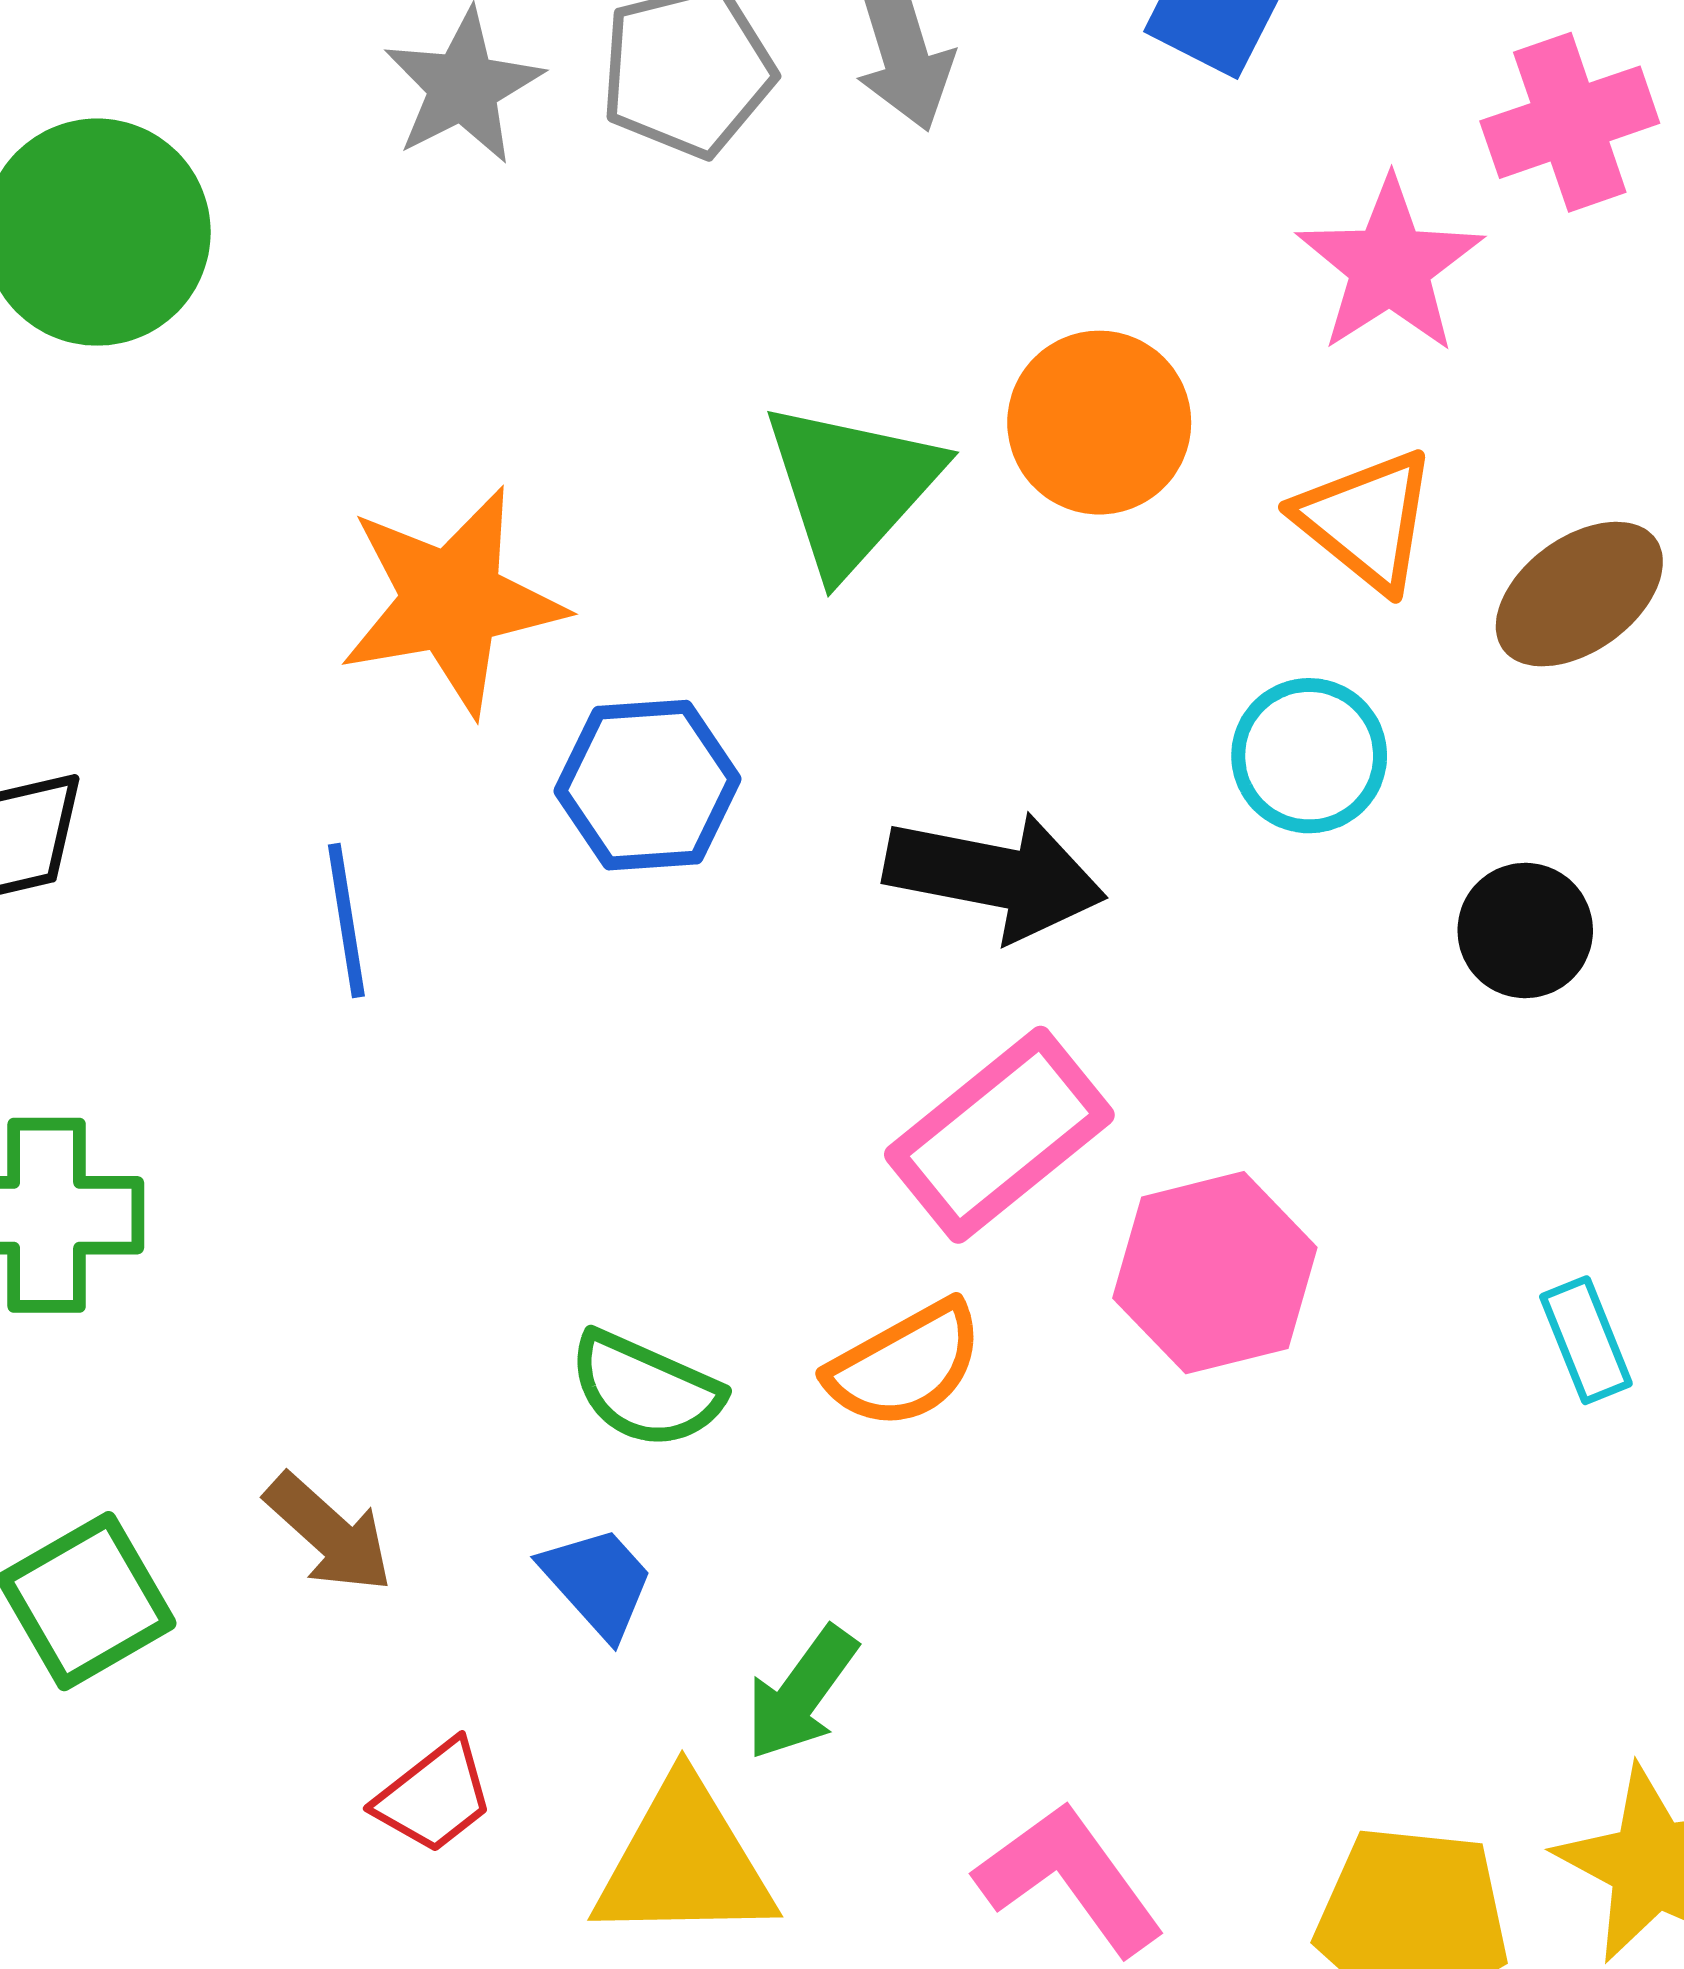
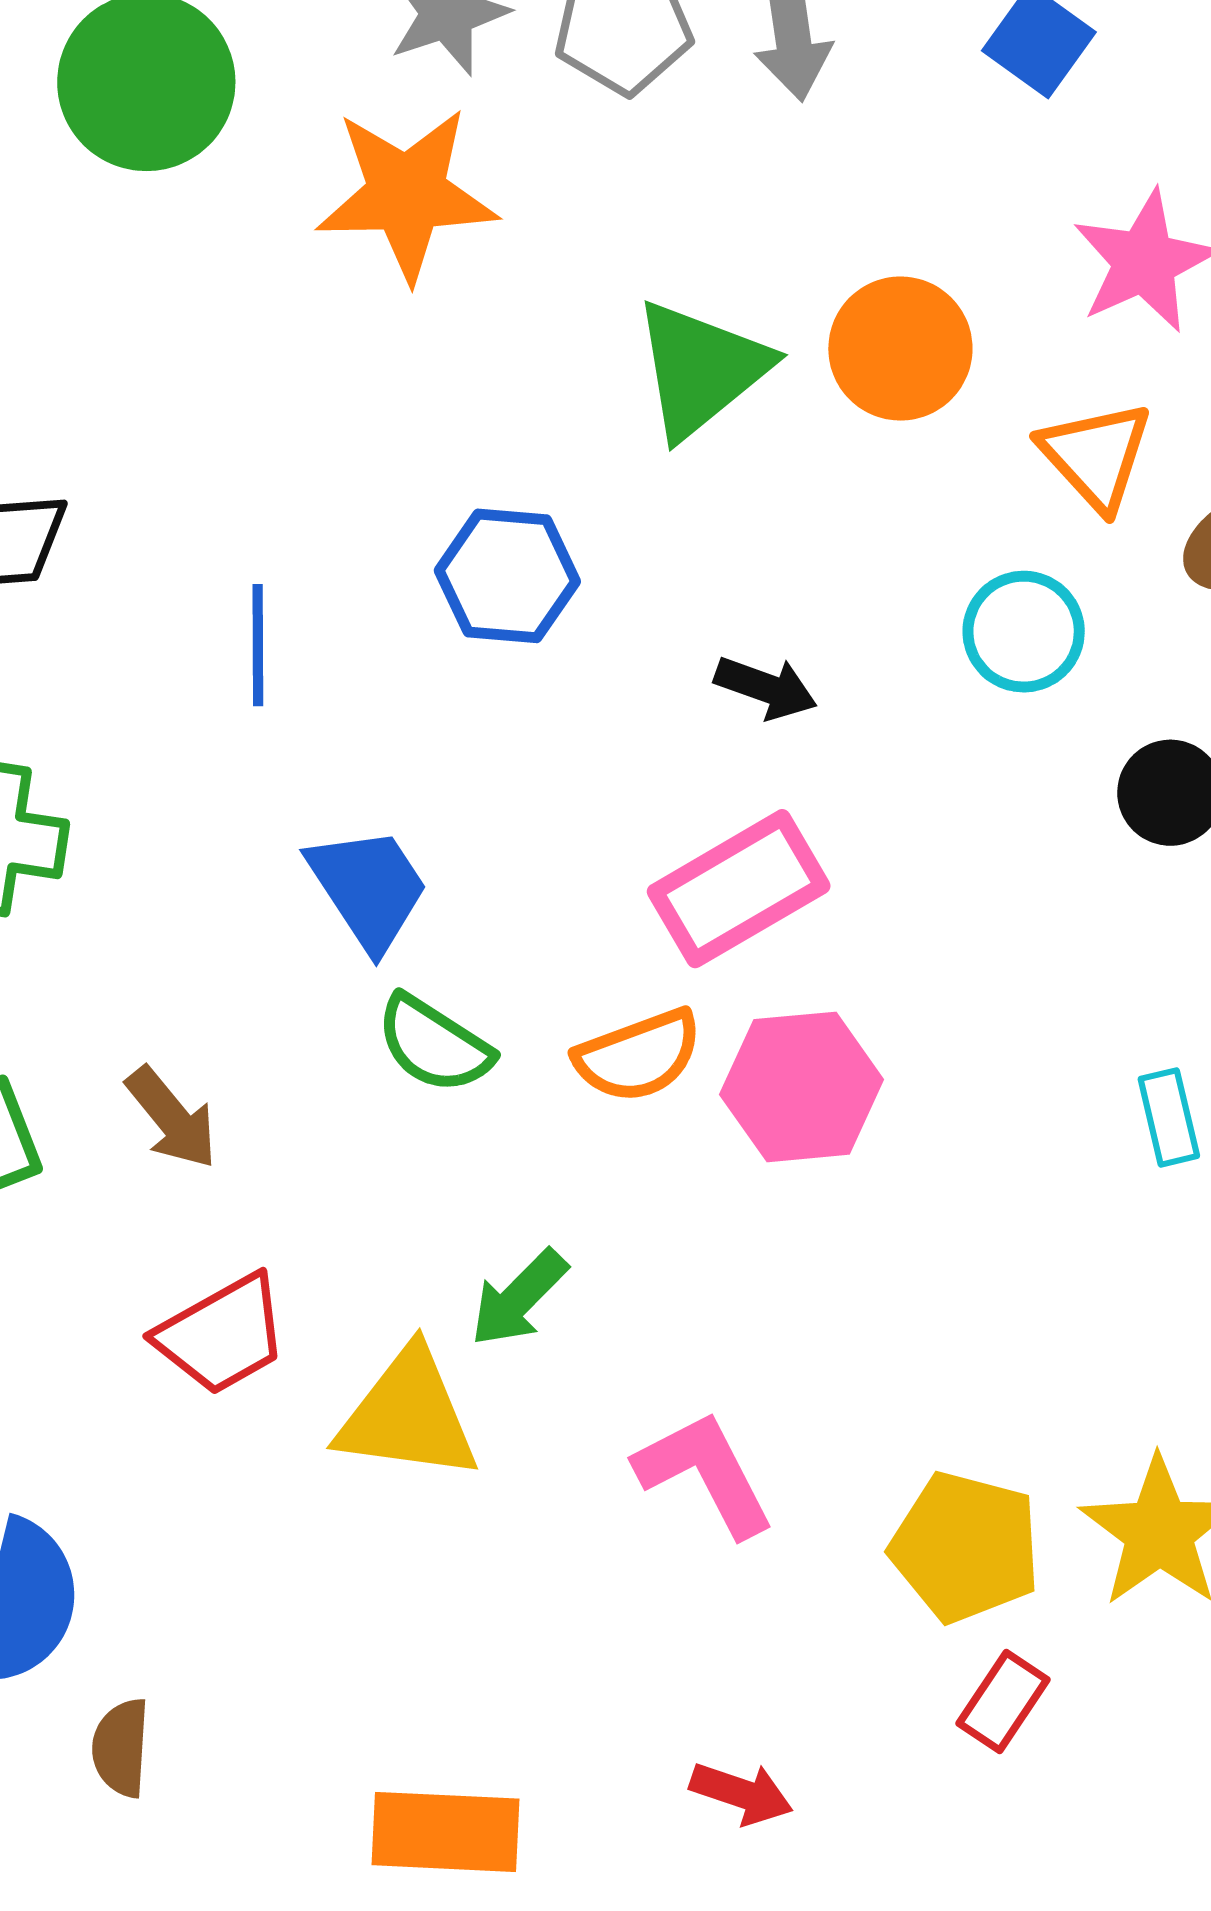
orange star: (452, 601) -> (407, 194), moved
black arrow: (995, 876) -> (766, 688), size x0.6
pink hexagon: (1215, 1273) -> (802, 1087), moved
blue trapezoid: (598, 1582) -> (368, 888), moved, size x1.4
red trapezoid: (434, 1797) -> (222, 1335), size x1.4

